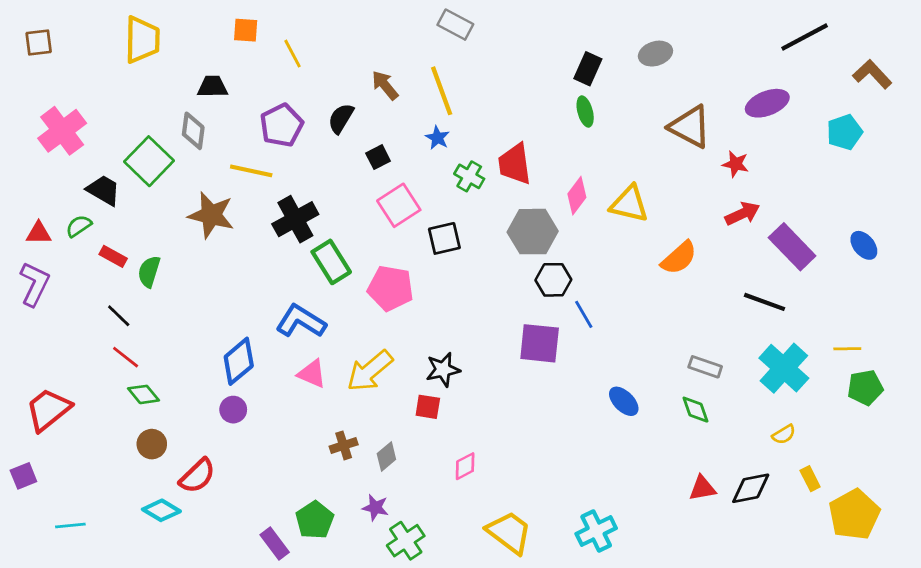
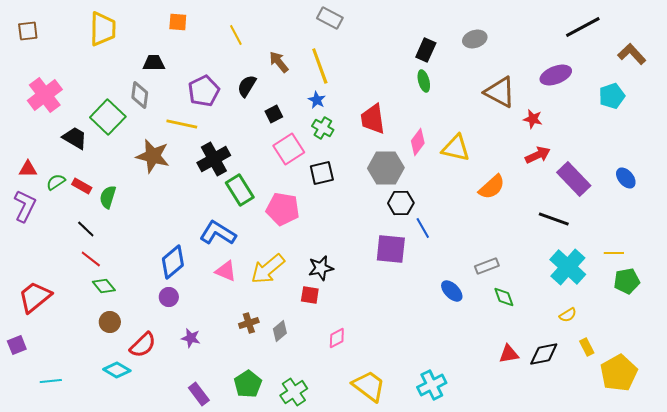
yellow line: (293, 54) -> (236, 35), moved
green cross: (469, 176) -> (323, 128), moved
green semicircle: (79, 226) -> (56, 182), moved
gray rectangle: (705, 367) -> (487, 266), moved, turned -40
purple star: (375, 508) -> (191, 338), moved
green pentagon: (315, 520) -> (248, 384), moved

